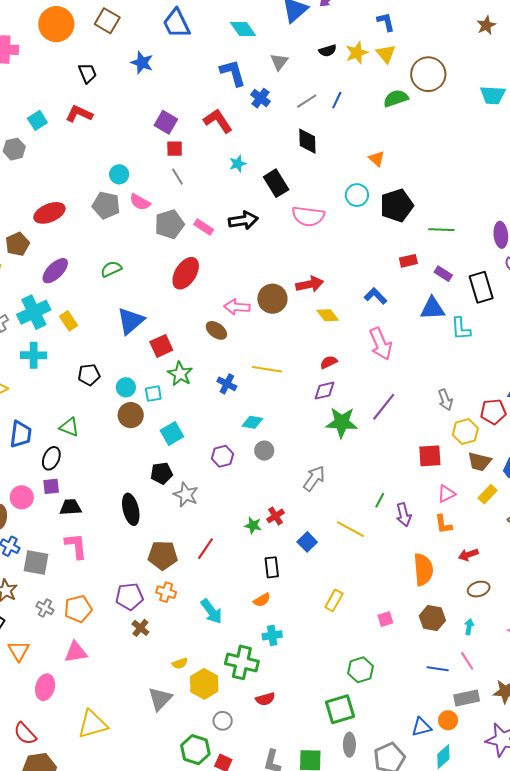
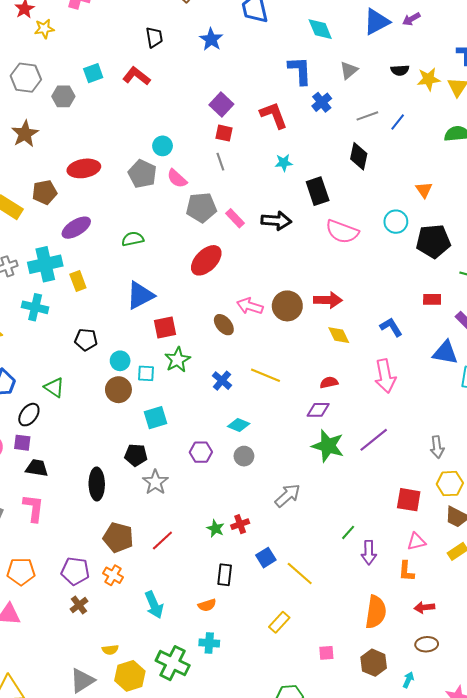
yellow line: (350, 529) -> (300, 573), moved

